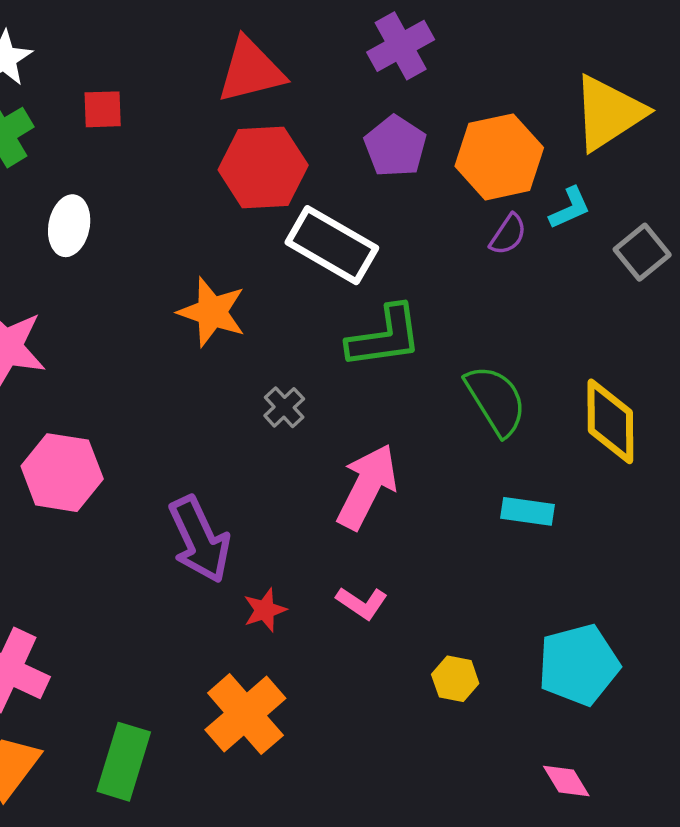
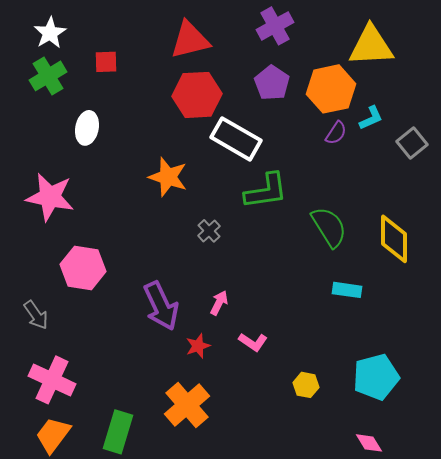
yellow triangle: (609, 113) -> (371, 46), moved, turned 30
pink arrow: (367, 487) -> (219, 303), moved, size x0.5

